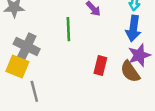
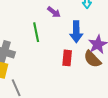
blue arrow: (133, 28) -> (76, 32), moved

